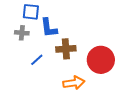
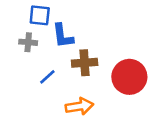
orange arrow: (74, 83) -> (79, 106), moved

